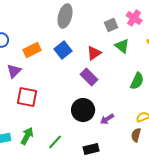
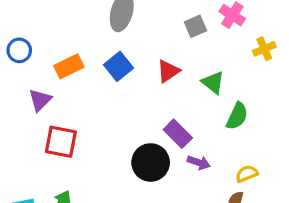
green triangle: (122, 46) -> (213, 82), moved
purple rectangle: (89, 77) -> (178, 134), moved
purple arrow: (107, 119) -> (199, 163), moved, turned -128

